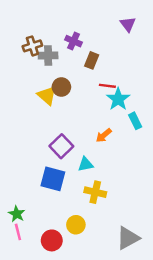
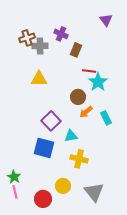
brown circle: (61, 87) -> (78, 97), moved
yellow triangle: (47, 95) -> (39, 79), turned -42
cyan rectangle: (135, 121) -> (106, 118), moved
gray triangle: (128, 238) -> (94, 192), moved, turned -40

